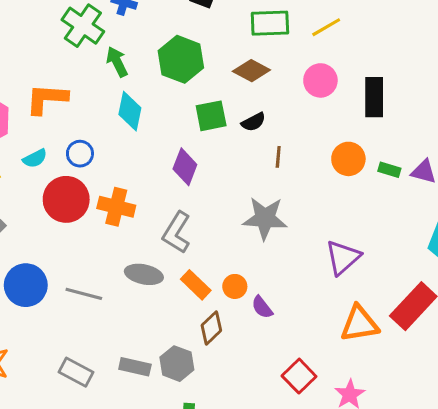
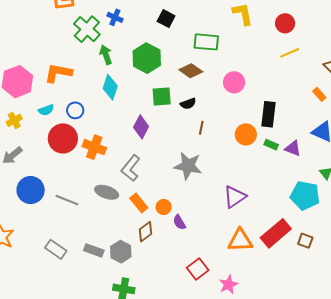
yellow line: (326, 27) -> (290, 53), moved
black rectangle: (374, 97) -> (269, 114), moved

